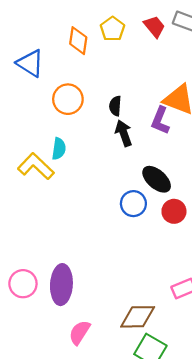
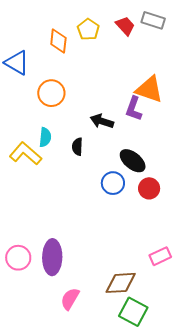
black semicircle: (115, 106) -> (77, 147), moved
black arrow: (124, 133) -> (102, 121), turned -50

